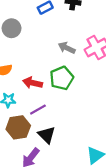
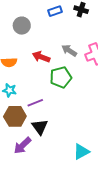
red arrow: (32, 83) -> (41, 57), moved

